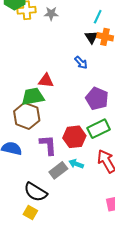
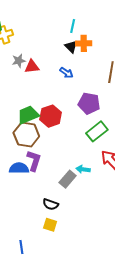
gray star: (51, 14) -> (19, 61), moved
red triangle: (46, 81) -> (32, 67), moved
red hexagon: (74, 137) -> (51, 116), moved
purple L-shape: (48, 145) -> (34, 161), moved, turned 35
black semicircle: (36, 192) -> (51, 204), size x0.7

